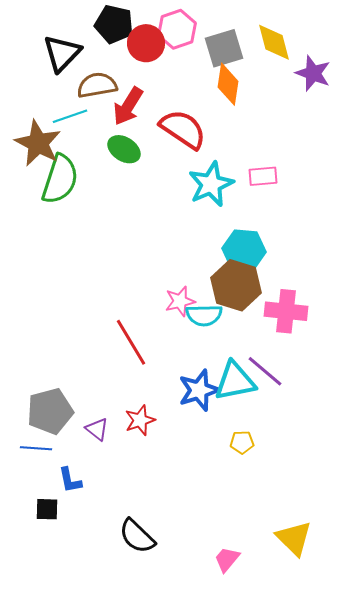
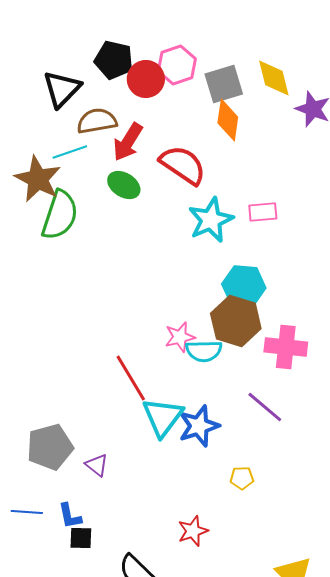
cyan triangle: (235, 381) -> (163, 417), moved, turned -42
red star: (140, 420) -> (193, 531), moved
blue line: (36, 448) -> (27, 512), moved
black square: (47, 509) -> (81, 538), moved

